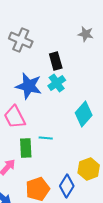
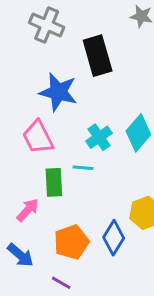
black rectangle: (56, 61) -> (98, 56), size x1.5
cyan cross: (57, 83) -> (99, 137), moved

